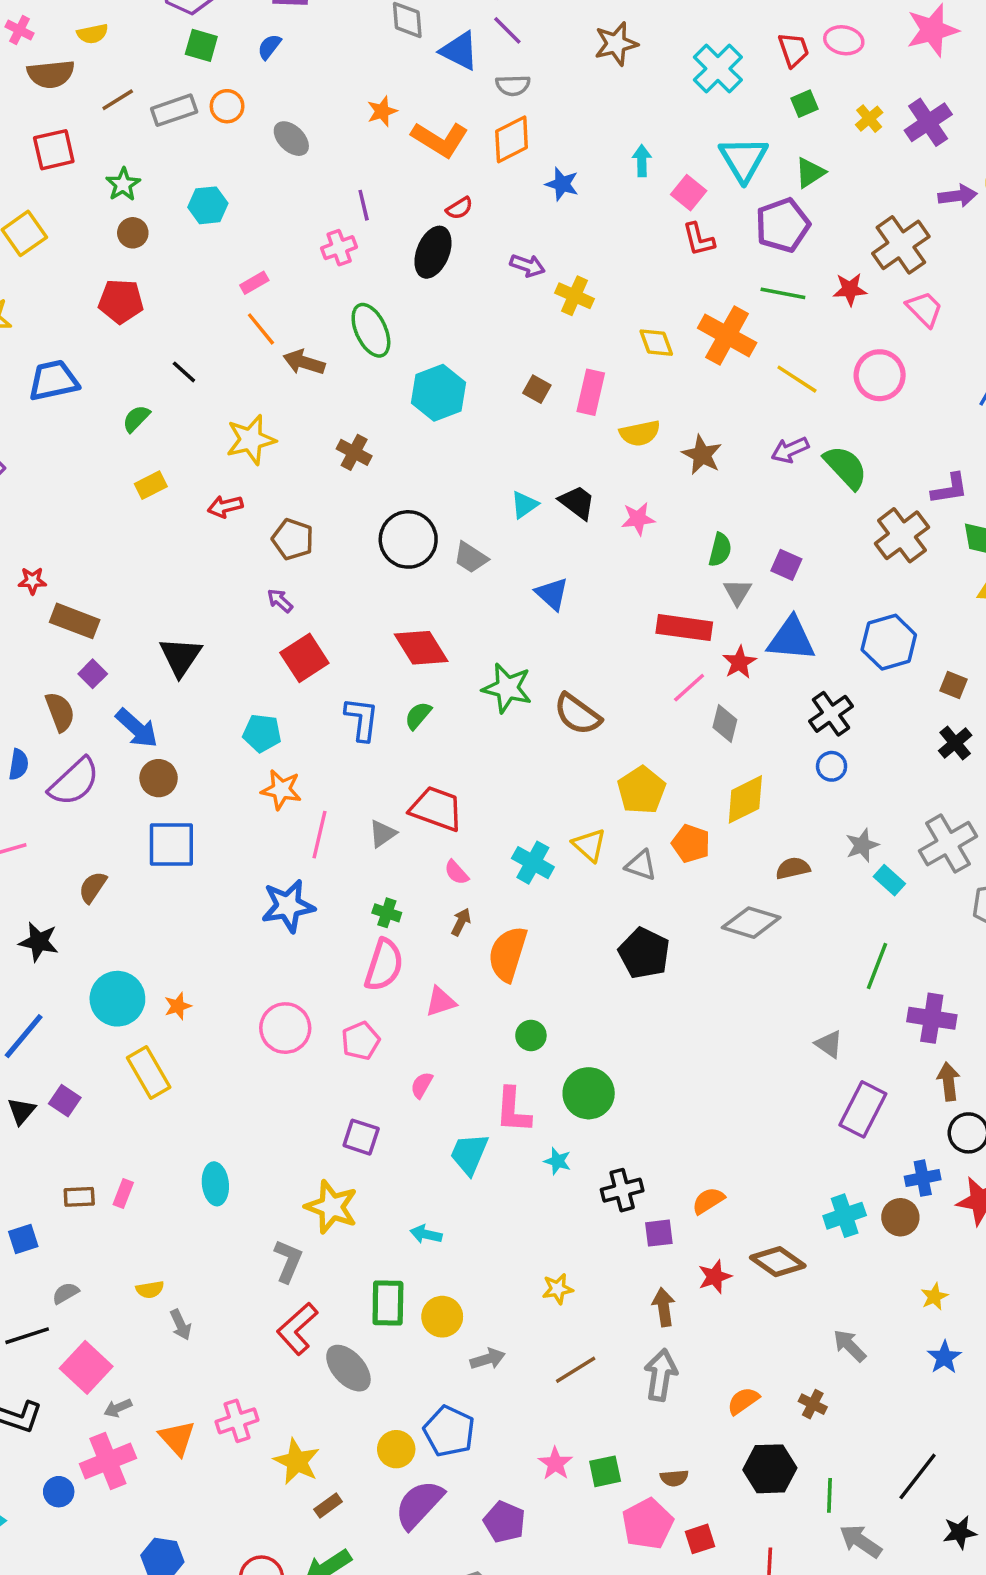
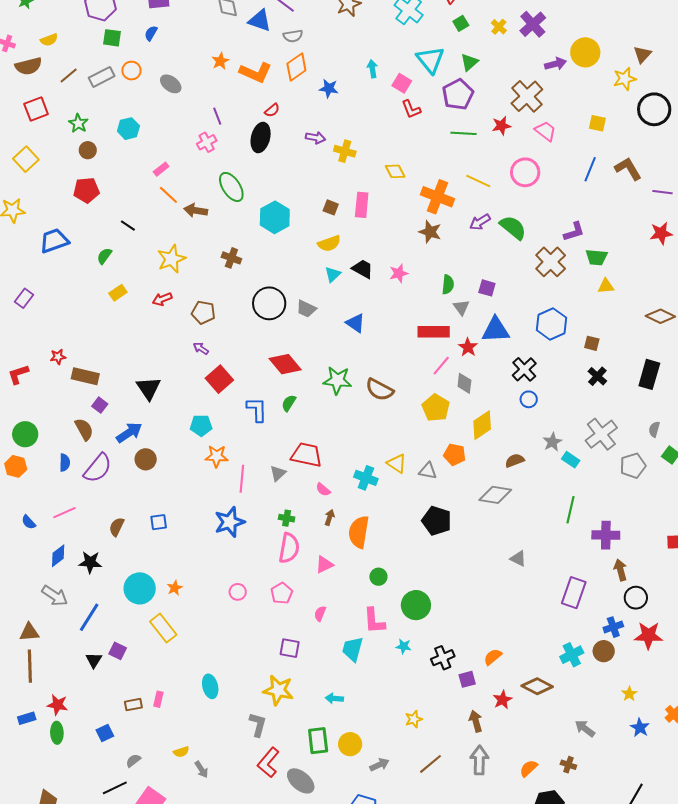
orange cross: (727, 335) -> (438, 197), moved
yellow semicircle: (640, 433) -> (329, 243), moved
blue arrow: (137, 728) -> (129, 433), turned -68
yellow pentagon: (642, 790) -> (436, 408), moved
blue square: (171, 844) -> (159, 522), moved, size x0.6
pink circle: (285, 1028) -> (238, 592), size x0.6
gray triangle: (829, 1044) -> (518, 558), moved

